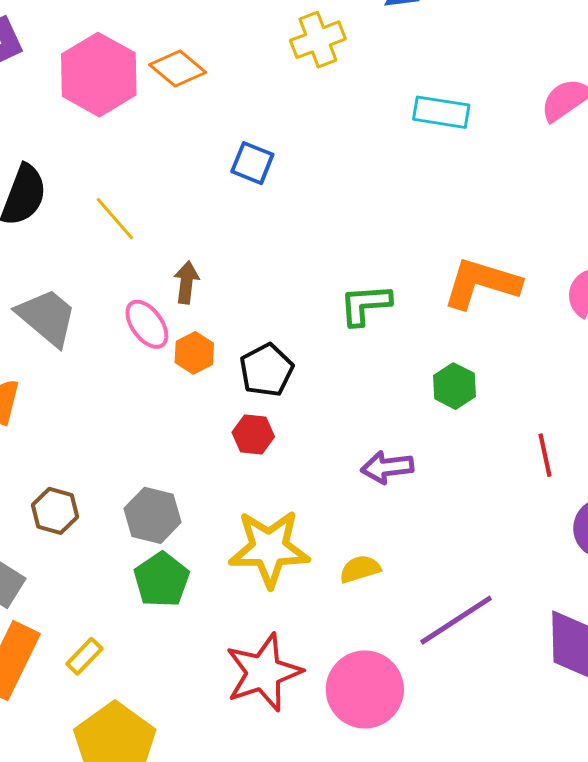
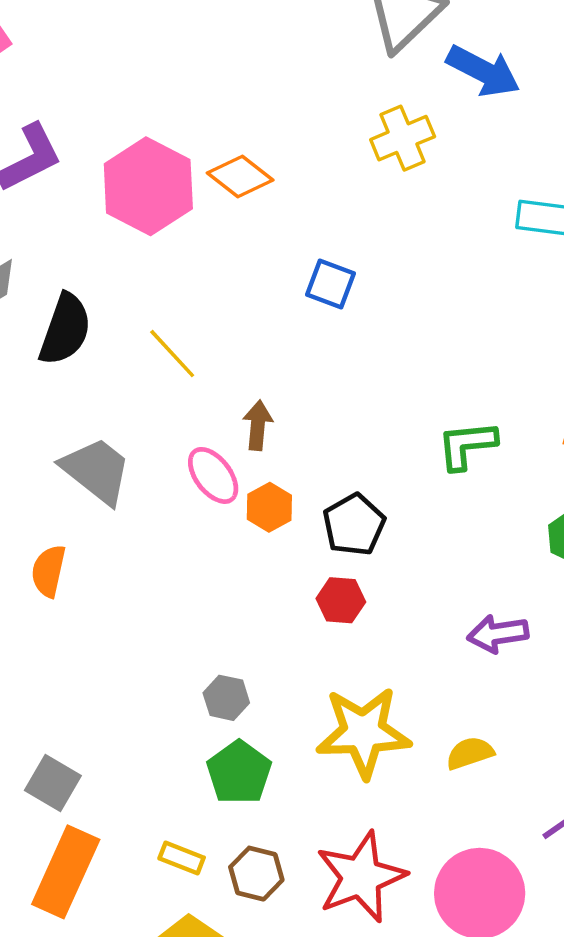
brown hexagon: (55, 511) -> (256, 874), moved
gray hexagon: (153, 515) -> (226, 698), size x0.7
yellow rectangle: (84, 656) -> (182, 858), moved, turned 69

